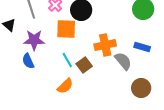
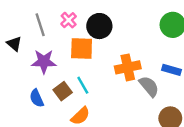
blue semicircle: (28, 61) -> (37, 98), moved
brown square: (84, 65) -> (63, 91), moved

